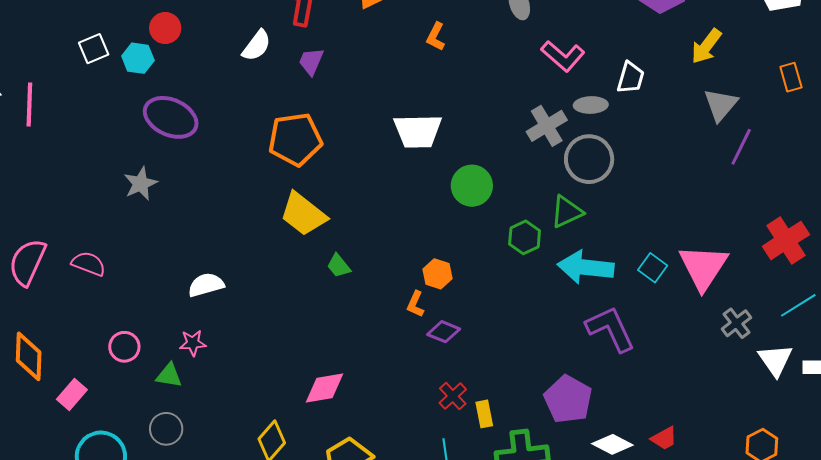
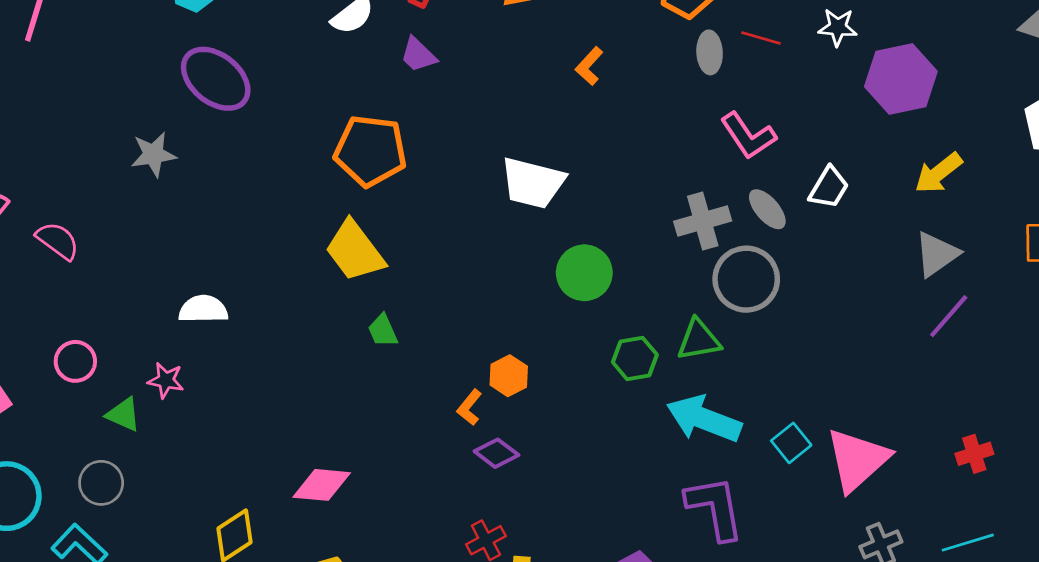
purple trapezoid: (311, 61) -> (418, 55), turned -84
gray ellipse: (591, 105) -> (767, 209), turned 36
red cross: (786, 240) -> (974, 454), size x0.6

